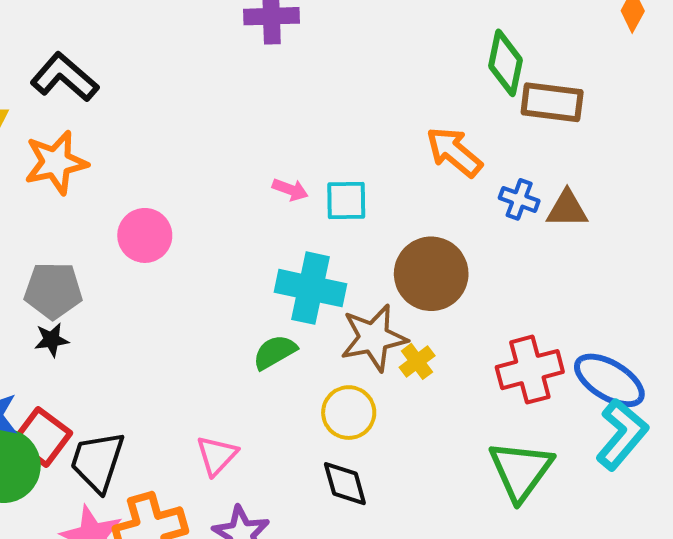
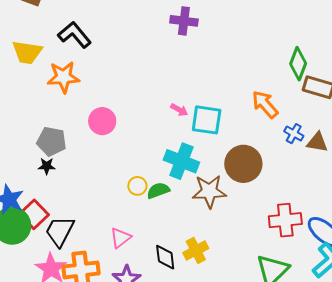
cyan square: (346, 200) -> (207, 120), size x1.4
yellow cross: (417, 361) -> (196, 250), moved, size x1.4
yellow circle: (349, 413) -> (137, 186), moved, size x0.7
black diamond: (345, 484) -> (165, 257), moved

